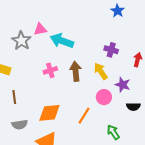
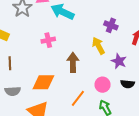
brown arrow: (76, 71) -> (73, 62), moved
pink circle: (104, 97) -> (103, 85), moved
orange line: (84, 116) -> (78, 98), moved

